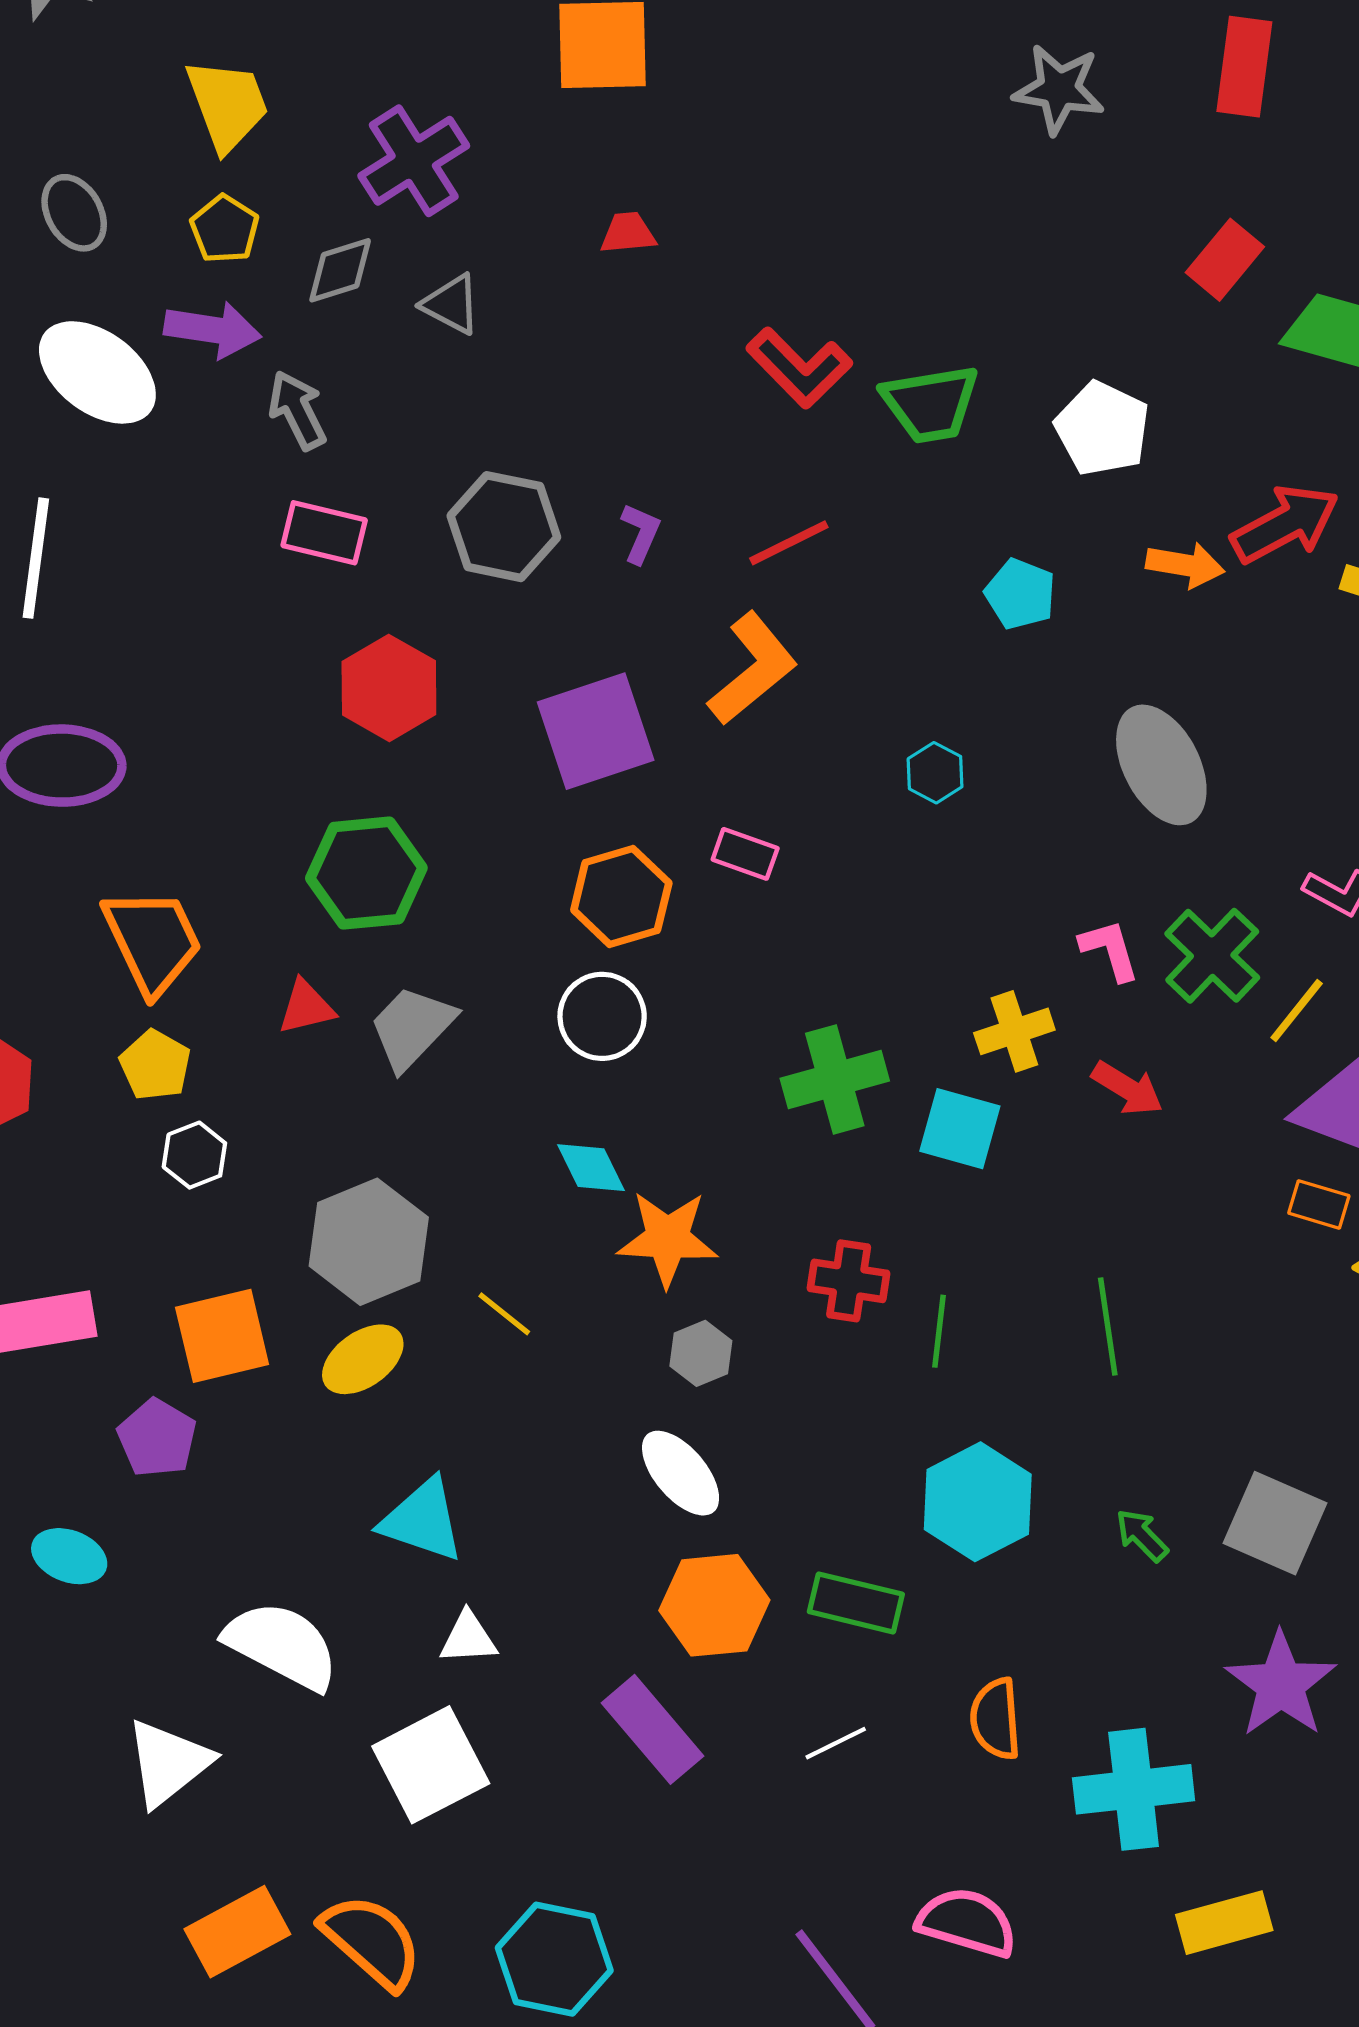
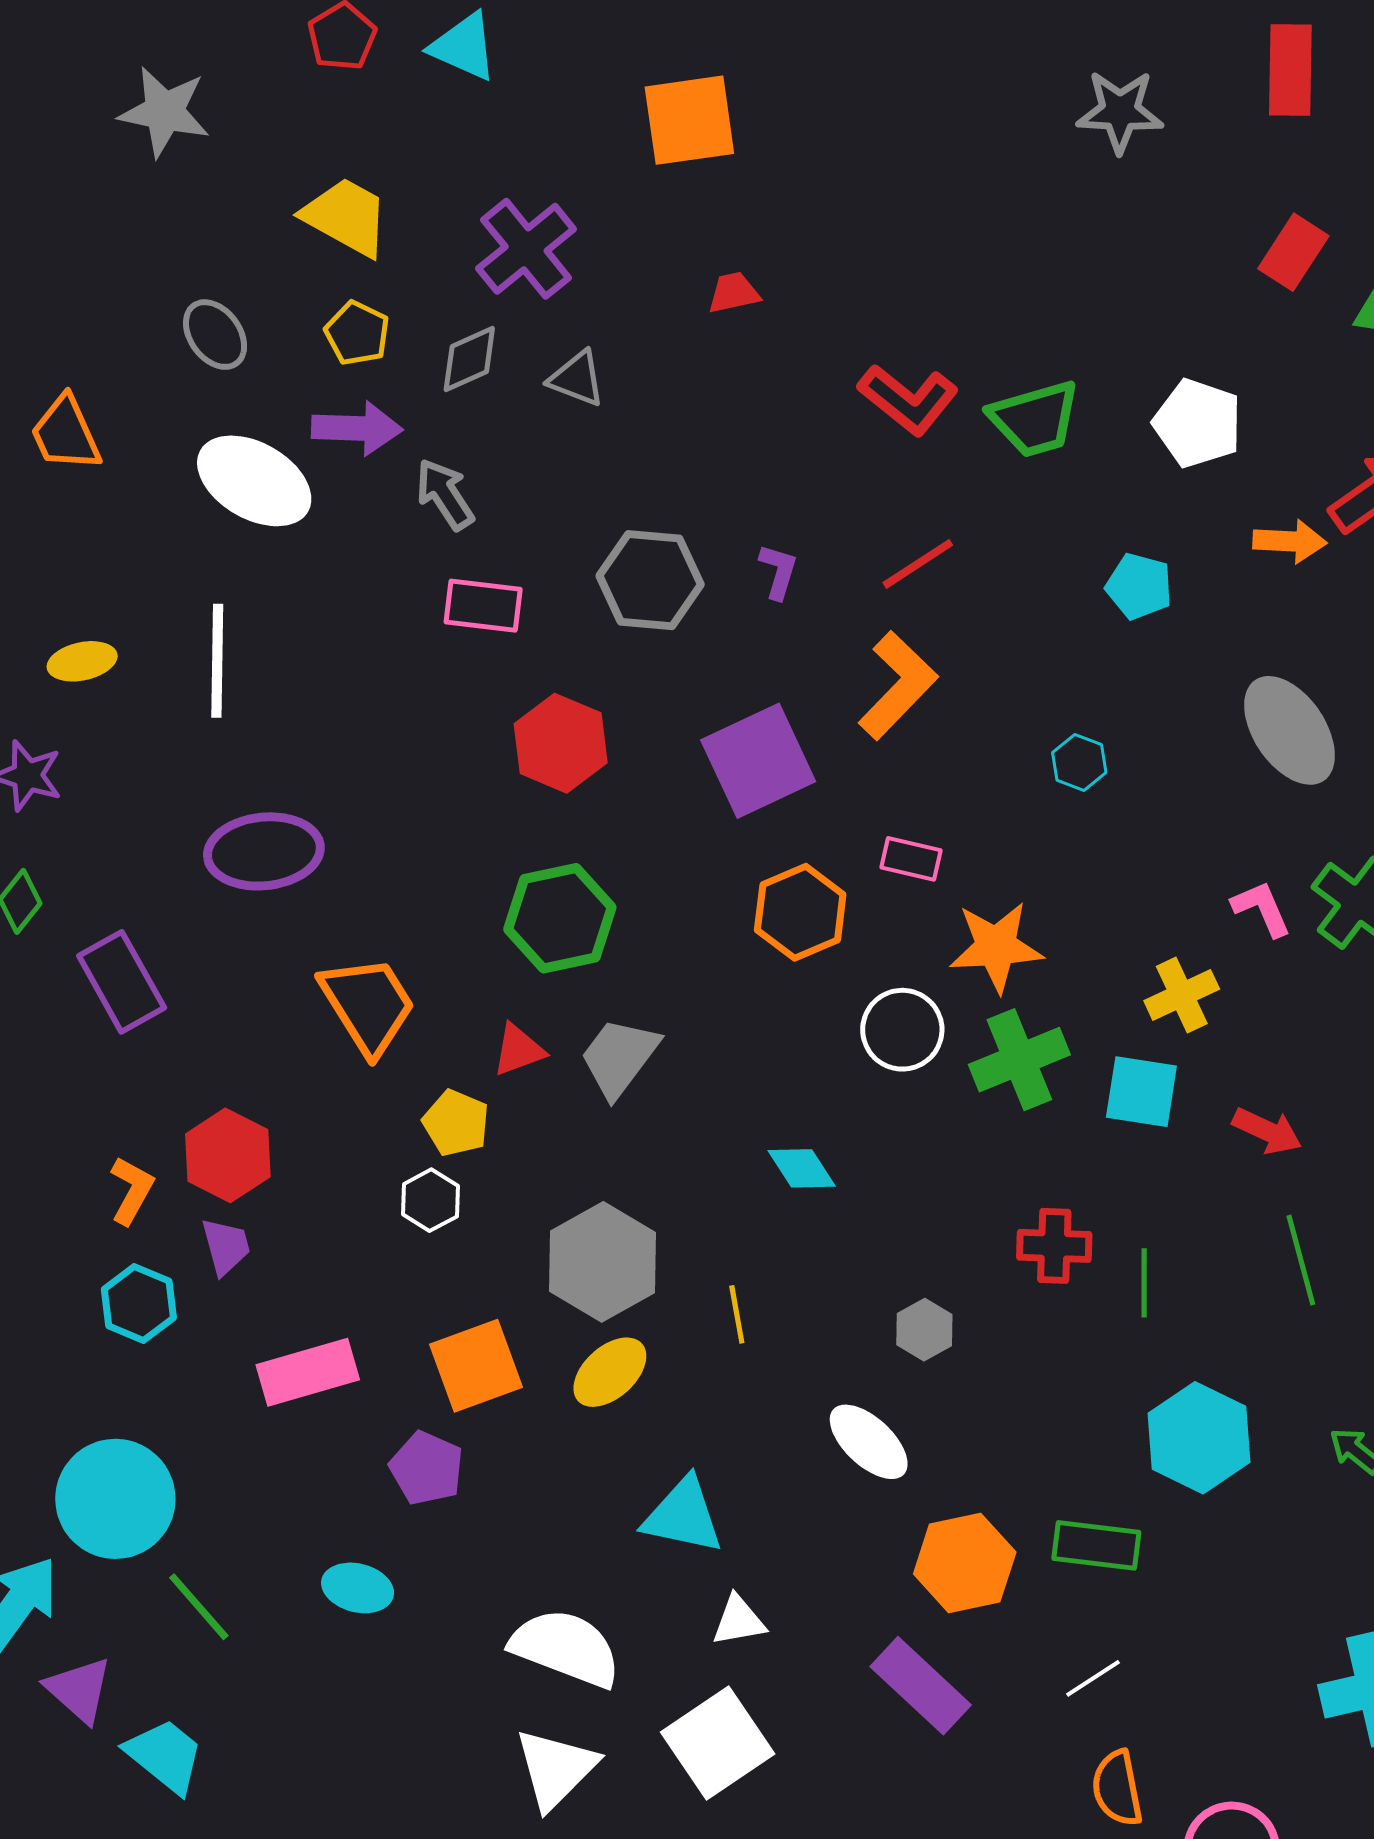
yellow trapezoid: (227, 105) -> (346, 217), turned -34
white circle: (602, 1016) -> (902, 1030), moved
yellow pentagon: (155, 1065) -> (456, 1123), moved
red arrow: (1128, 1088) -> (1267, 1131), moved
orange star: (668, 1238) -> (996, 947), moved
yellow line: (504, 1314) -> (737, 1314), turned 48
white ellipse: (681, 1473) -> (869, 1442), moved
orange semicircle: (996, 1719) -> (1117, 1788), moved
white triangle: (168, 1763) -> (556, 1769), moved

